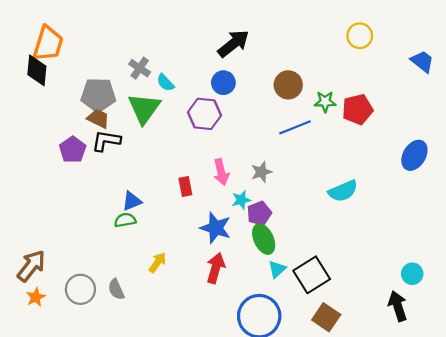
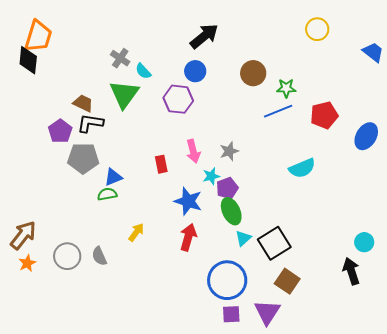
gray pentagon: (98, 95) -> (83, 158), moved
red pentagon: (357, 109) -> (324, 115), moved
blue line: (295, 127) -> (278, 111), moved

